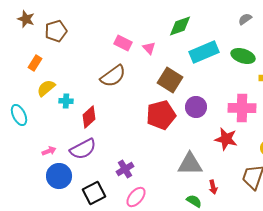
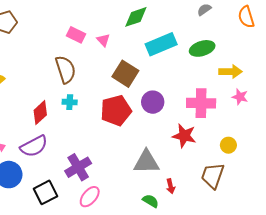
green ellipse: (243, 56) -> (202, 48), turned -35
brown semicircle: (113, 76) -> (65, 69), turned -72
cyan cross: (66, 101) -> (70, 102), moved
purple cross: (125, 169) -> (78, 167), size x1.4

